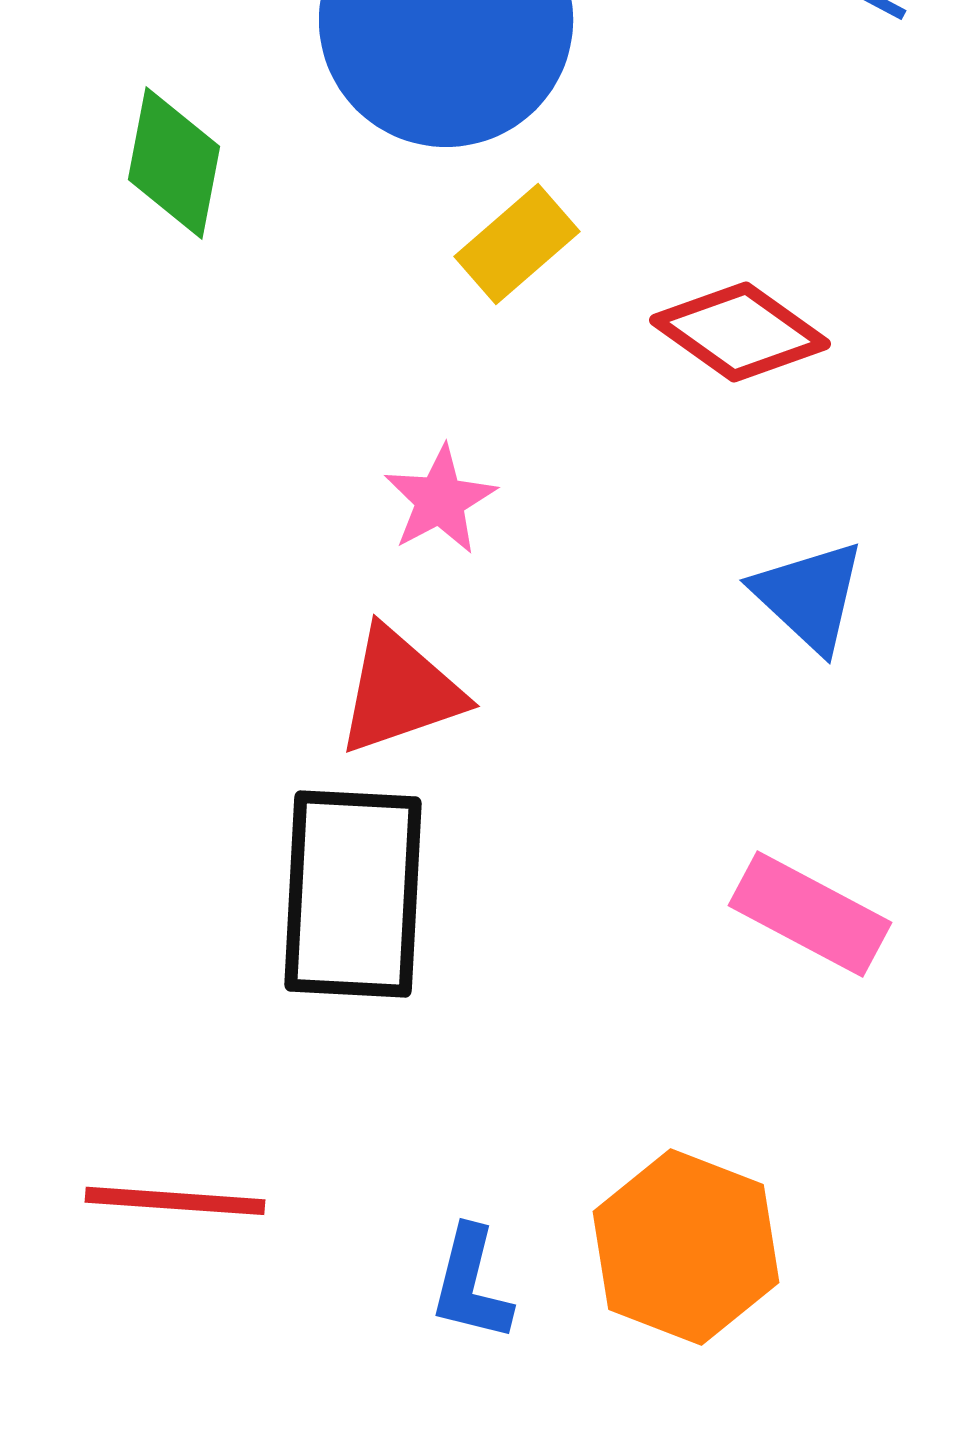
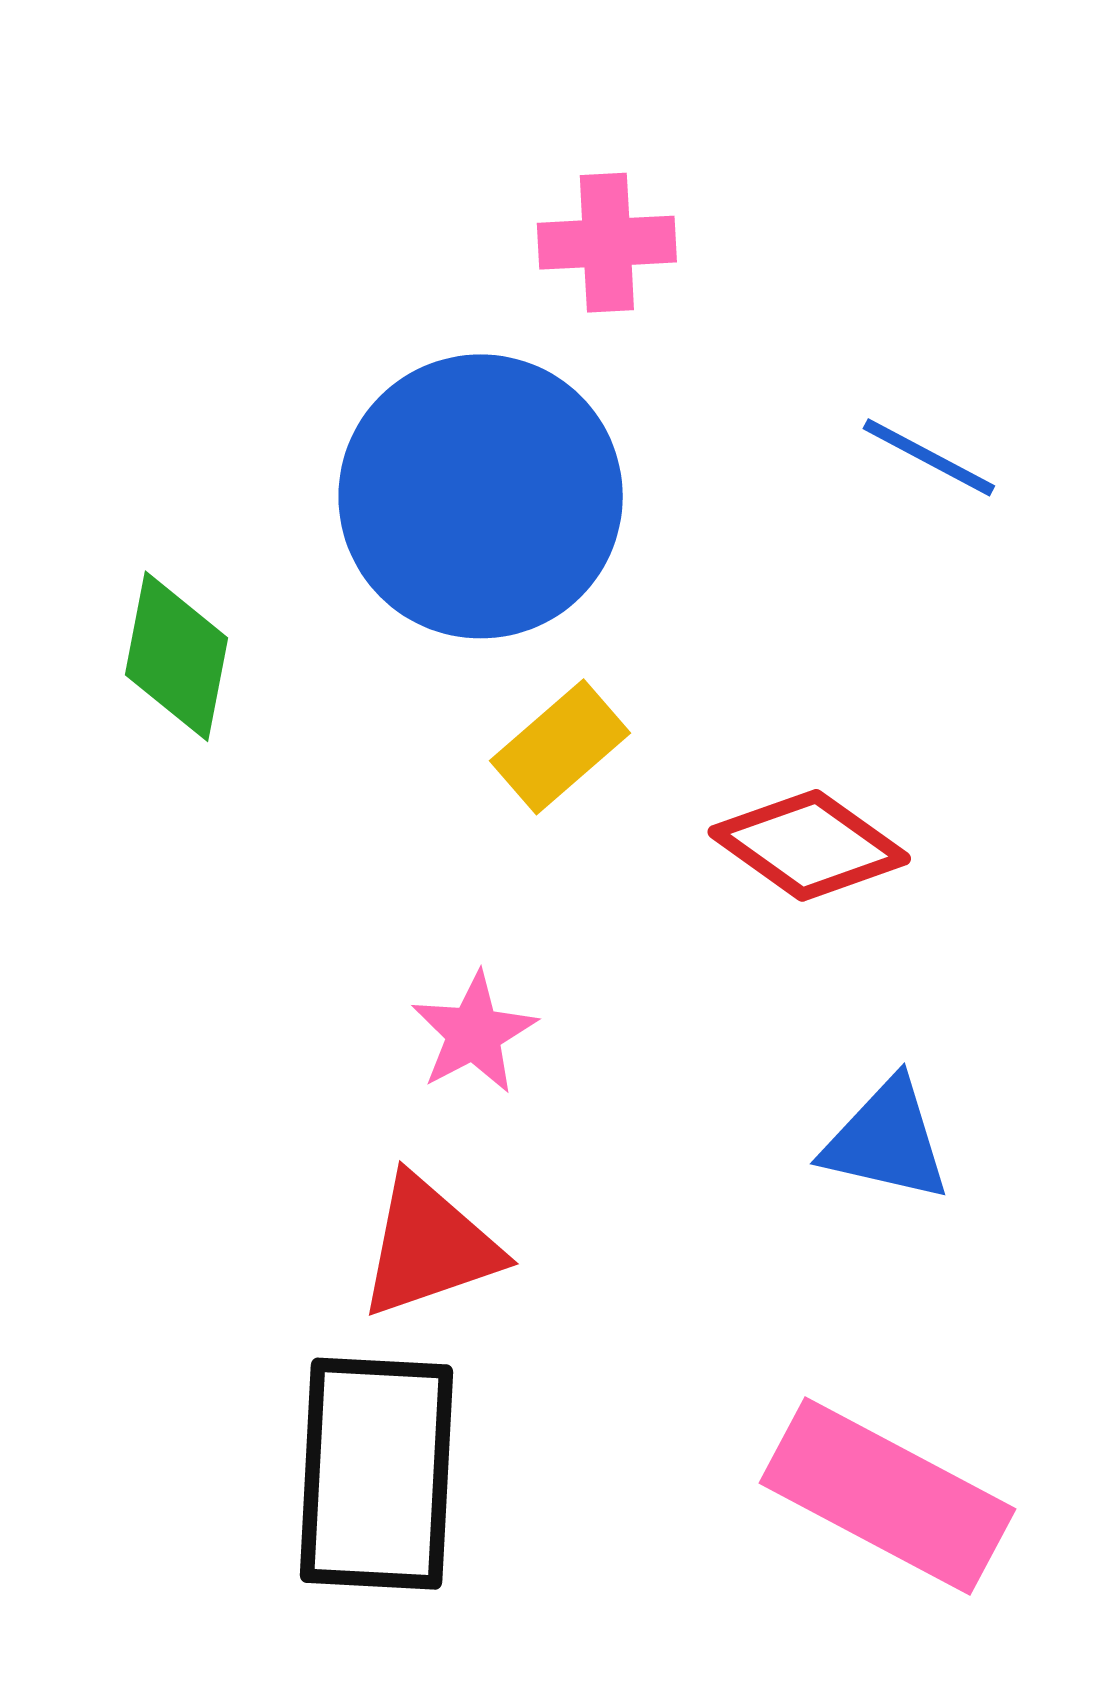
blue triangle: (809, 596) -> (886, 1140), turned -30
pink rectangle: (810, 914) -> (888, 1496), size x1.4

